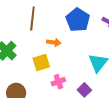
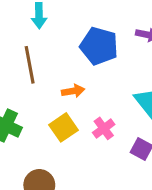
pink cross: (58, 82) -> (104, 128), moved

